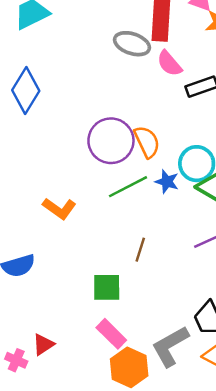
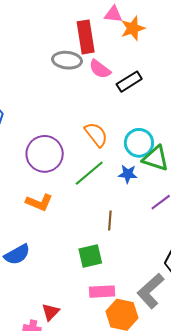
purple circle: (111, 141) -> (45, 154), moved
blue star: (167, 182) -> (128, 174), moved
pink rectangle: (111, 334) -> (102, 292), turned -35

